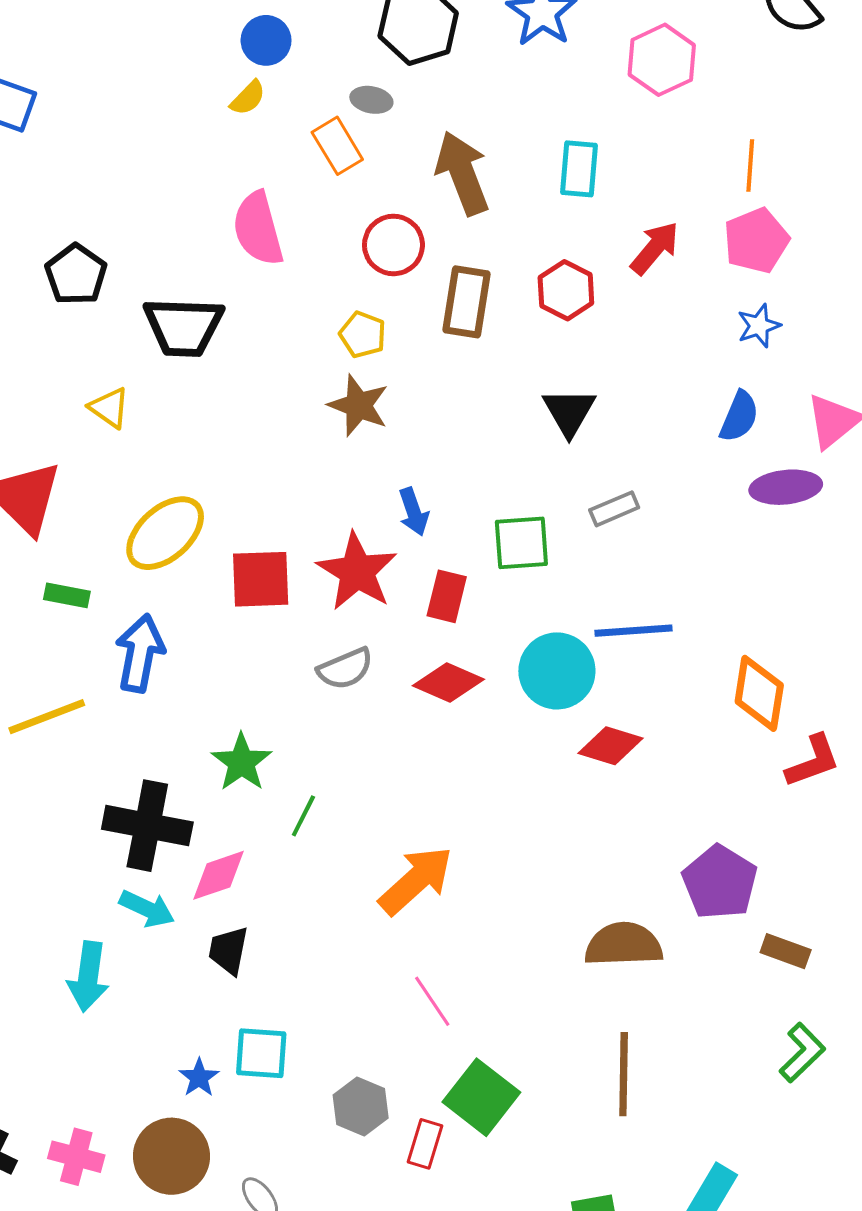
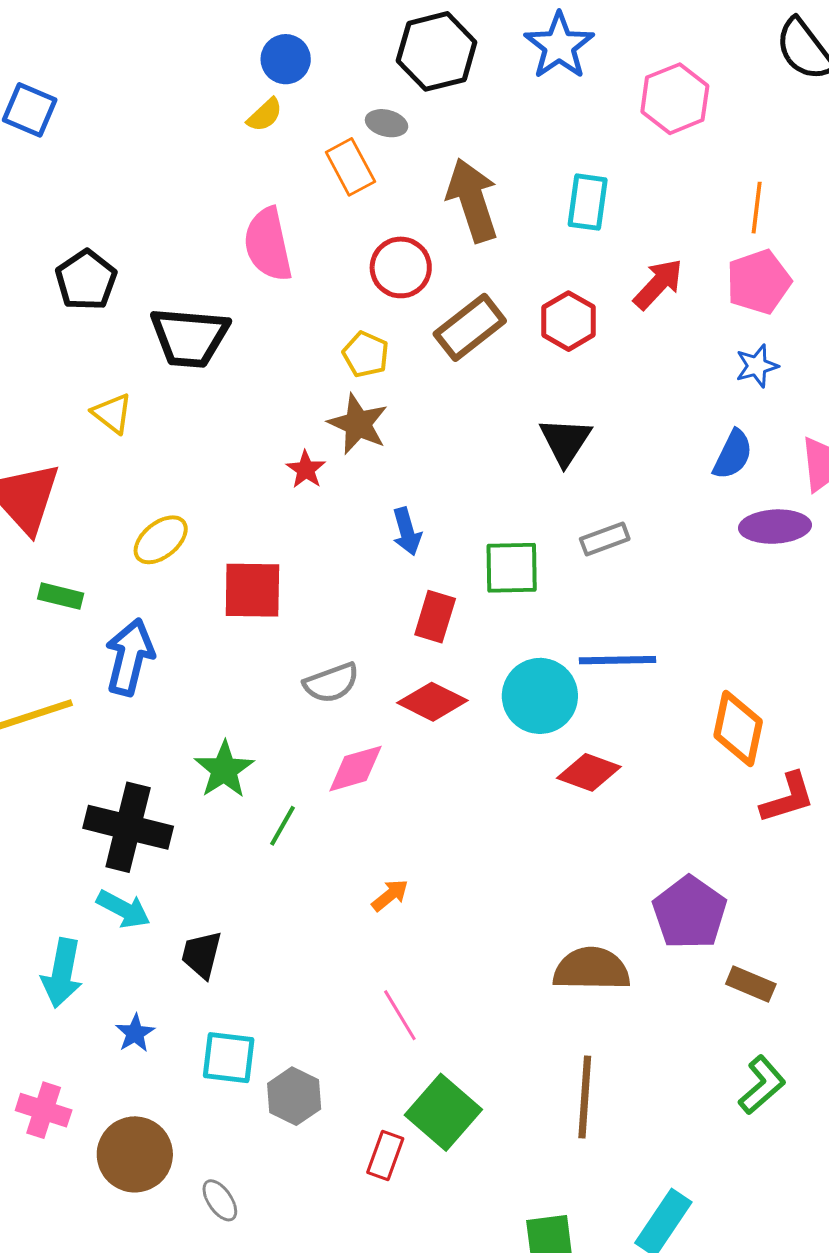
brown rectangle: (467, 302) -> (470, 327), turned 40
yellow ellipse: (165, 533) -> (161, 540), size x0.7
red star: (357, 572) -> (306, 470), moved, size x0.5
pink diamond: (218, 875) -> (356, 769), moved
orange arrow: (416, 880) -> (390, 895), size x0.5
blue star: (199, 1078) -> (135, 1033), moved
gray hexagon: (361, 1106) -> (294, 1096), moved
pink cross: (76, 1157) -> (44, 1110), moved

